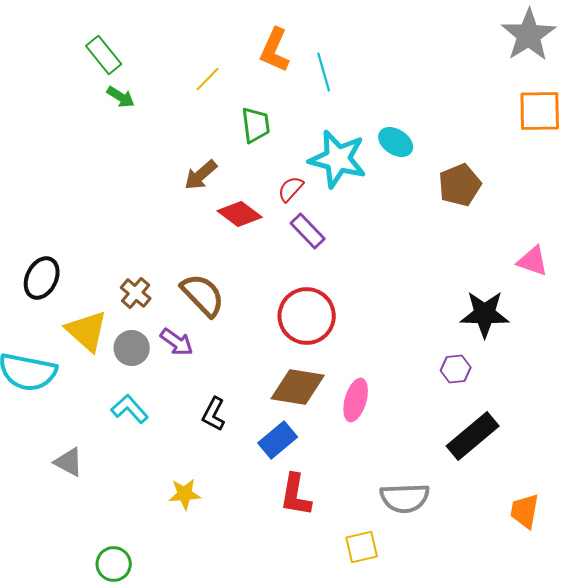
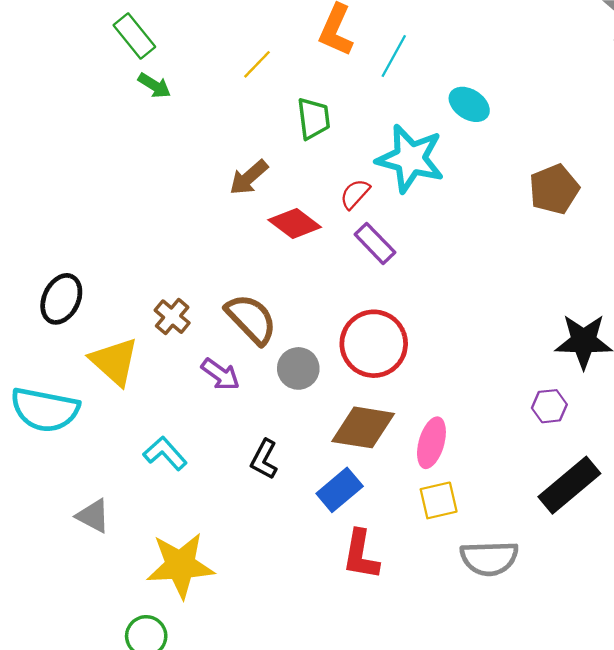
cyan line: (324, 72) -> (394, 56), turned 45
cyan ellipse: (396, 142) -> (469, 104), moved
gray circle: (132, 348) -> (298, 368), moved
yellow star: (185, 494) -> (180, 565), moved, size x1.8
yellow square: (362, 547) -> (439, 500), moved

